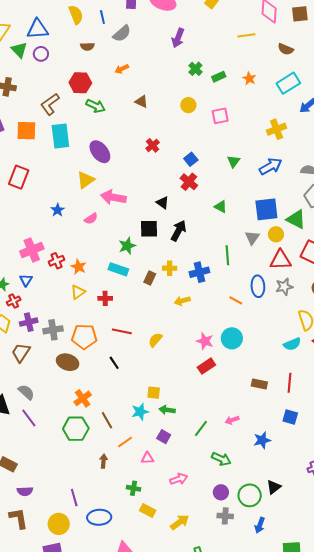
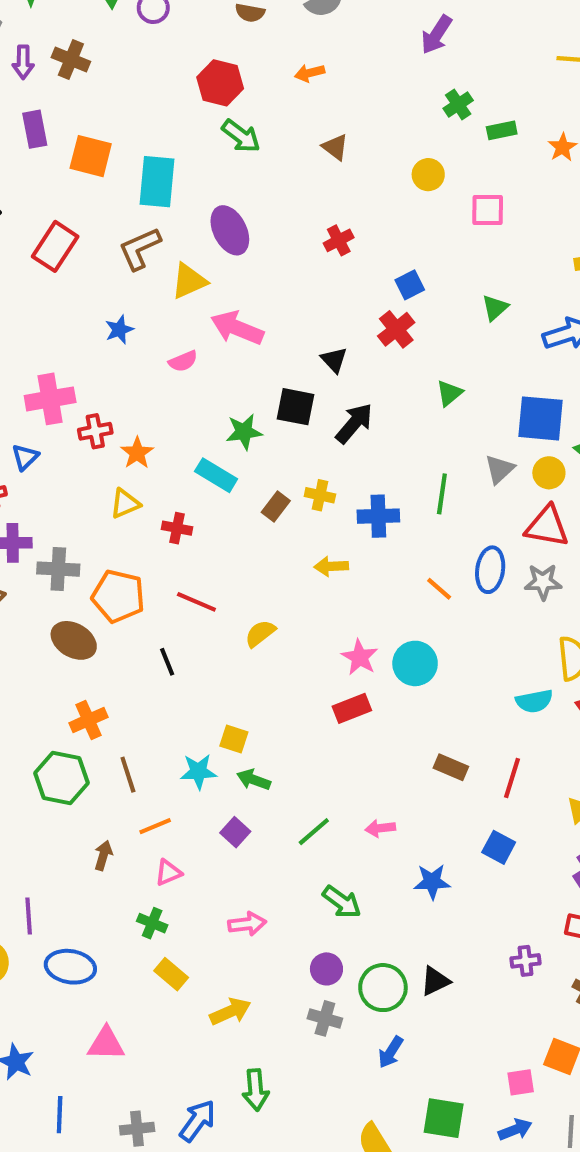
brown L-shape: (50, 104) -> (140, 248), moved
green triangle: (221, 207) -> (449, 393), turned 40
pink triangle: (147, 458) -> (168, 873), moved, turned -32

